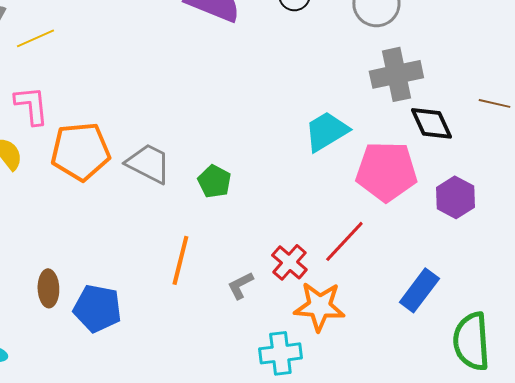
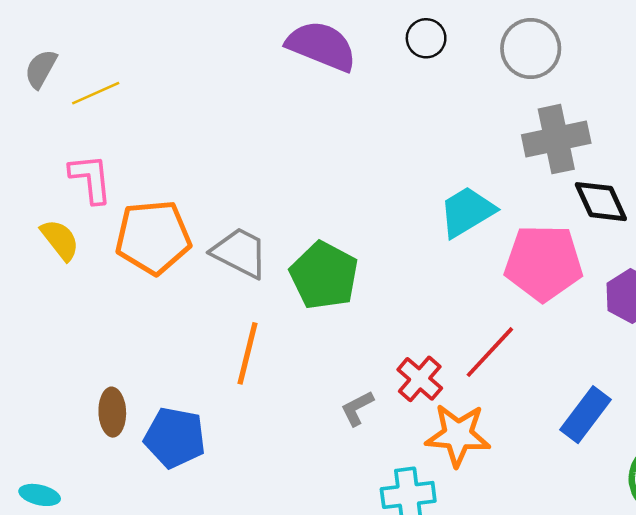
green pentagon: (214, 181) -> (324, 276), size x1.6
orange line: (180, 260) -> (247, 353), moved

